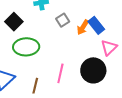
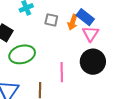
gray square: (63, 20) -> (51, 20), turned -32
pink triangle: (109, 48) -> (91, 34), moved

